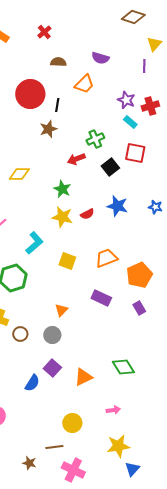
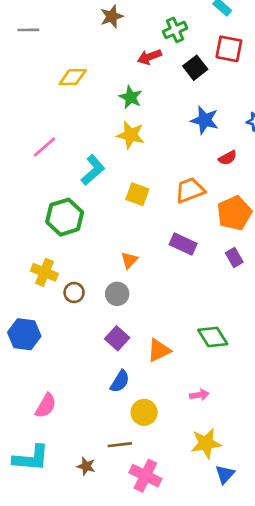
red semicircle: (87, 214) -> (228, 158), moved
blue semicircle: (32, 383) -> (120, 381), moved

